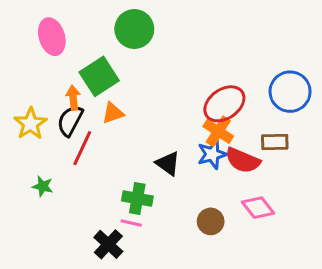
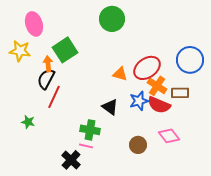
green circle: (134, 29) -> (112, 19), moved
orange triangle: (113, 113) -> (120, 74), moved, turned 35
yellow star: (30, 124) -> (20, 51), moved, turned -30
orange cross: (218, 131) -> (157, 86), moved

